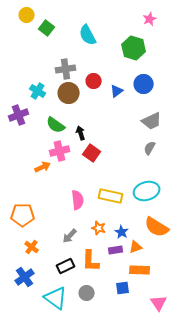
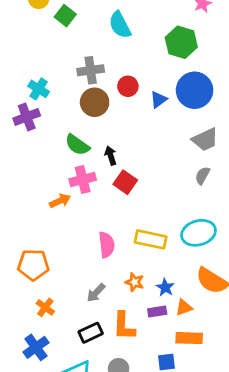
blue circle: (144, 84) -> (195, 90), size x1.4
cyan cross: (38, 91) -> (39, 89), moved
purple cross: (19, 115) -> (27, 117), moved

